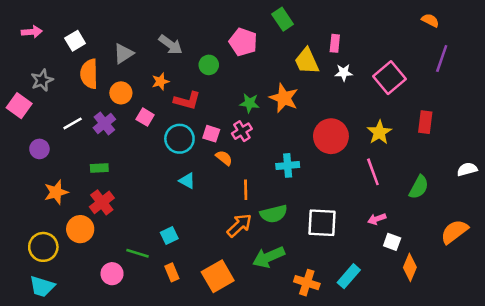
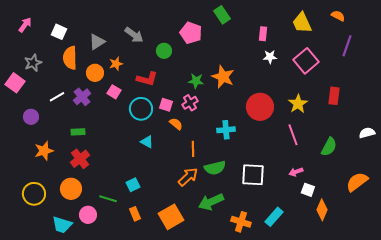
pink arrow: (32, 32) -> (25, 25), turned -49
white square: (75, 41) -> (59, 32), turned -35
yellow trapezoid: (307, 61) -> (302, 23), moved
orange star: (160, 81) -> (116, 64), moved
orange circle: (80, 229) -> (71, 189), moved
cyan trapezoid: (42, 286) -> (62, 225), moved

